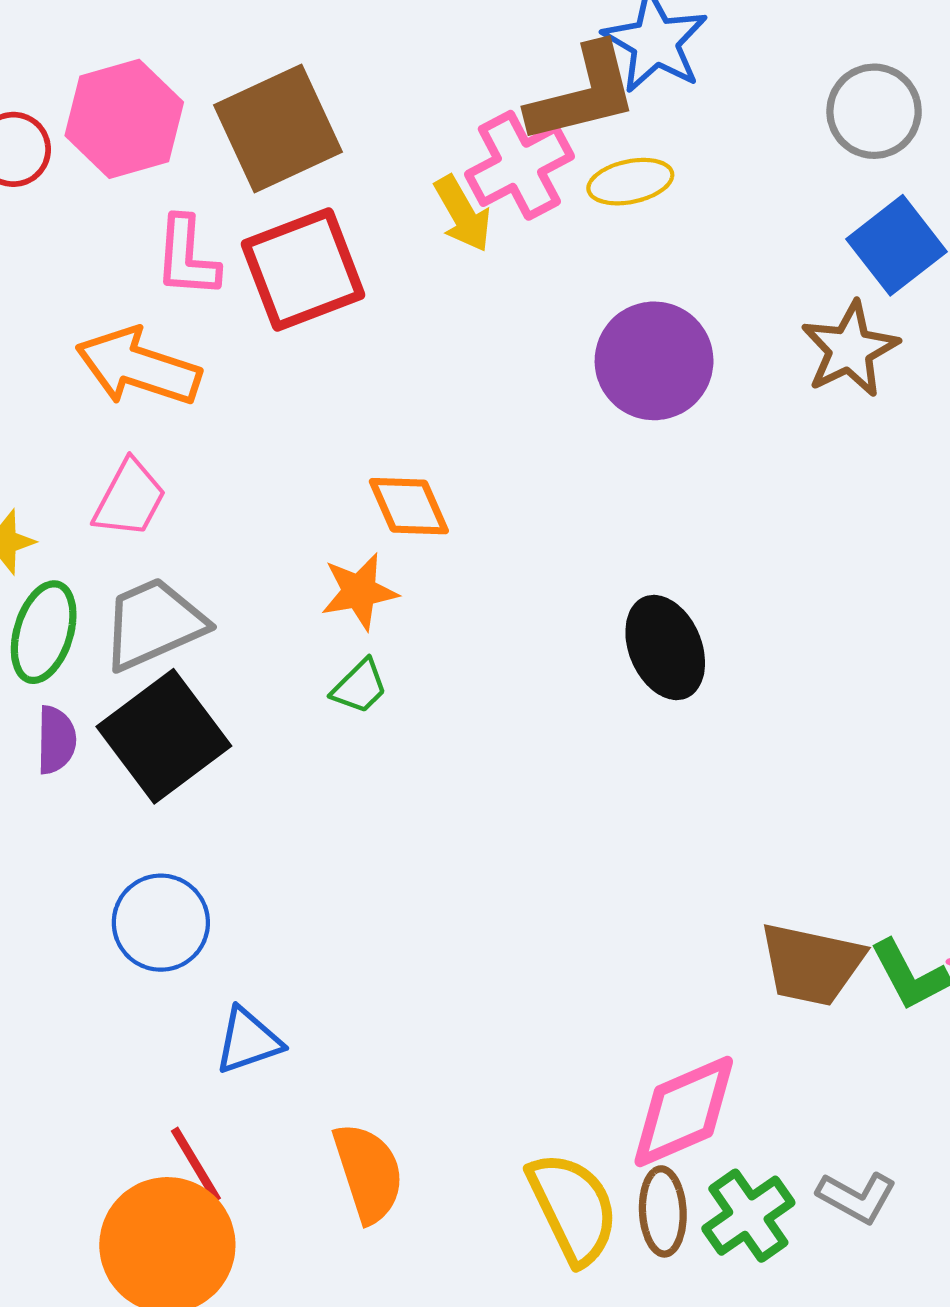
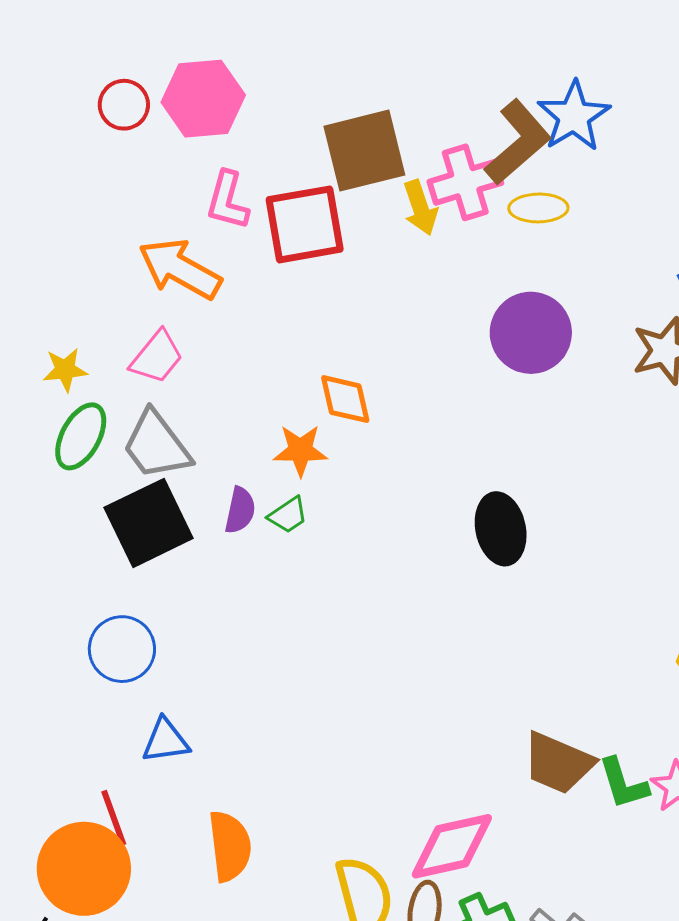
brown L-shape: (583, 94) -> (518, 142), turned -38
brown square: (278, 128) -> (364, 151), moved
gray trapezoid: (154, 624) -> (156, 445), turned -114
purple semicircle: (56, 740) -> (240, 510), moved

